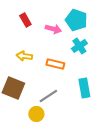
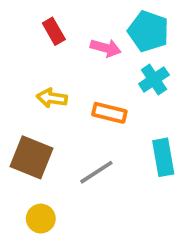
yellow circle: (36, 114) -> (41, 219), moved

